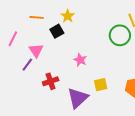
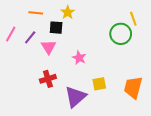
black square: (57, 31) -> (56, 28), turned 32
pink triangle: (36, 50) -> (49, 47), moved
purple line: (27, 65) -> (30, 37), moved

